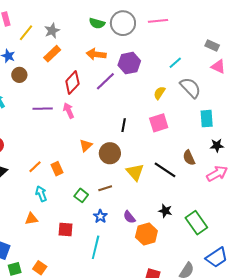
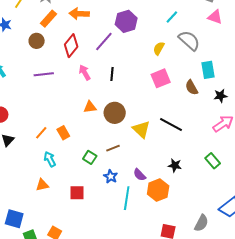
orange arrow: (96, 54) -> (79, 14), moved
brown circle: (19, 75) -> (37, 41), moved
pink arrow: (69, 111) -> (85, 72), moved
black line: (124, 125) -> (112, 74), moved
orange triangle: (86, 145) -> (90, 107), turned 40
brown semicircle: (189, 158) -> (192, 87), moved
green rectangle: (196, 223) -> (213, 161), moved, size x0.7
cyan line: (96, 247) -> (127, 198), moved

